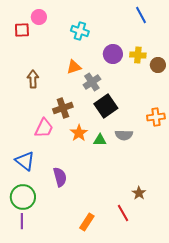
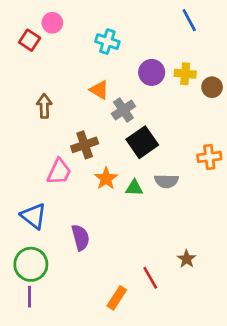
red square: (22, 30) -> (30, 40), turned 35
orange triangle: (74, 67) -> (99, 90), turned 49
red line: (123, 213) -> (150, 278), moved

